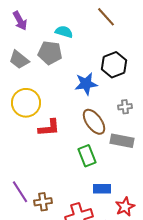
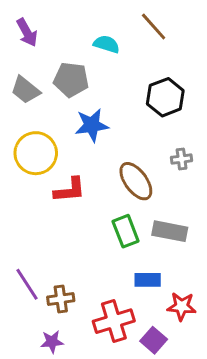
cyan semicircle: (64, 32) -> (106, 44), moved
blue star: (86, 84) -> (92, 125), moved
gray rectangle: (122, 141) -> (170, 231), moved
red star: (125, 207) -> (182, 306), turned 30

